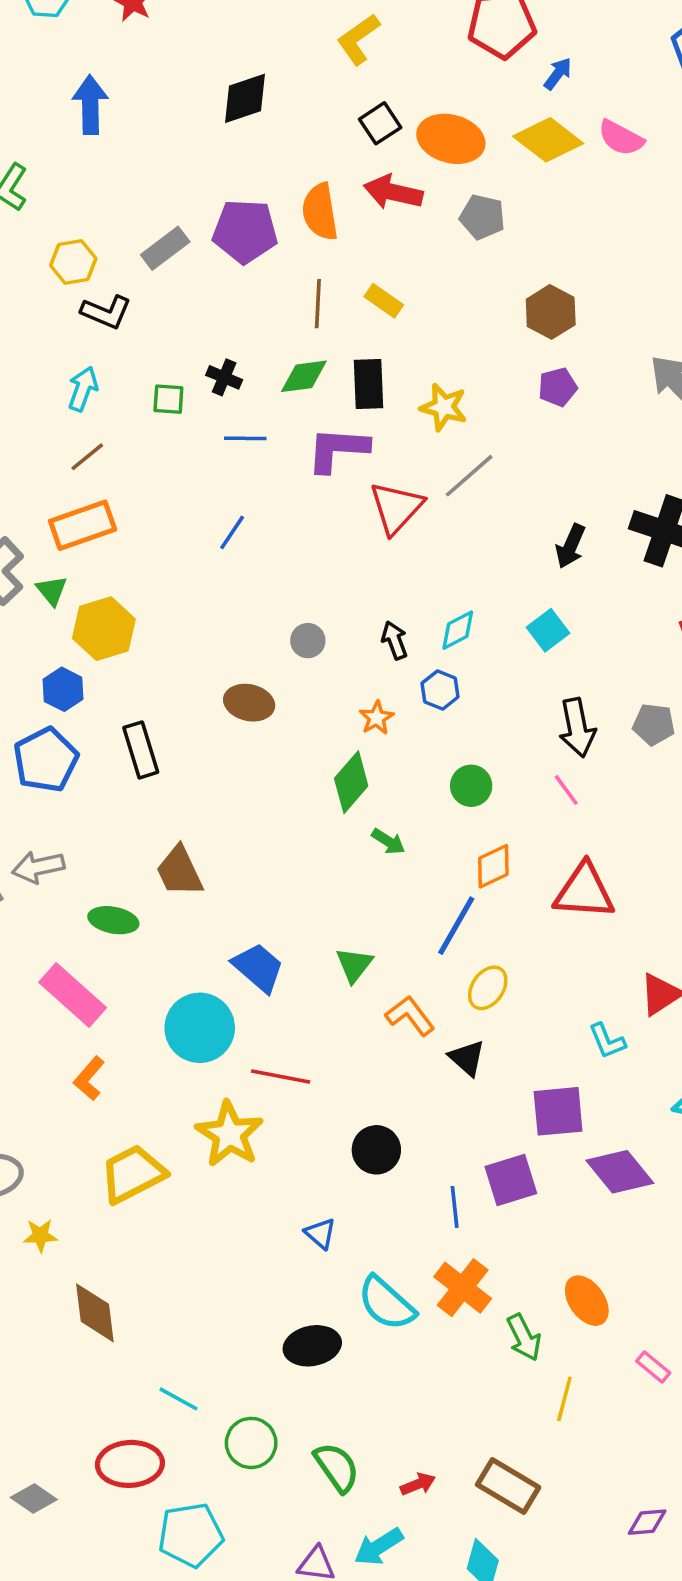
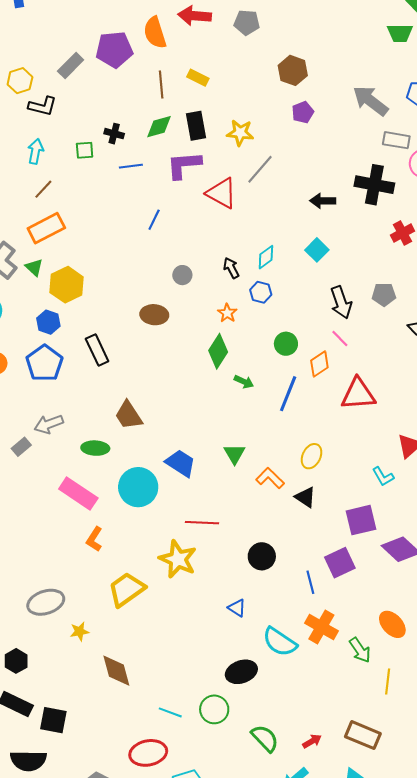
red triangle: (396, 508) -> (222, 193), turned -36
blue line: (232, 532) -> (154, 220), moved
black arrow: (571, 546) -> (323, 201), turned 75
orange diamond: (493, 866) -> (319, 364), moved
blue line: (456, 926) -> (288, 394), moved
cyan circle: (200, 1028) -> (138, 487), moved
green circle: (251, 1443) -> (214, 709), moved

